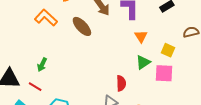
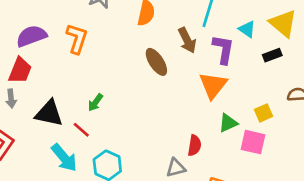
orange L-shape: (46, 18) -> (77, 39), moved, turned 55
orange triangle: (141, 36) -> (213, 85), moved, size x1.6
yellow square: (168, 50) -> (263, 113), turned 32

